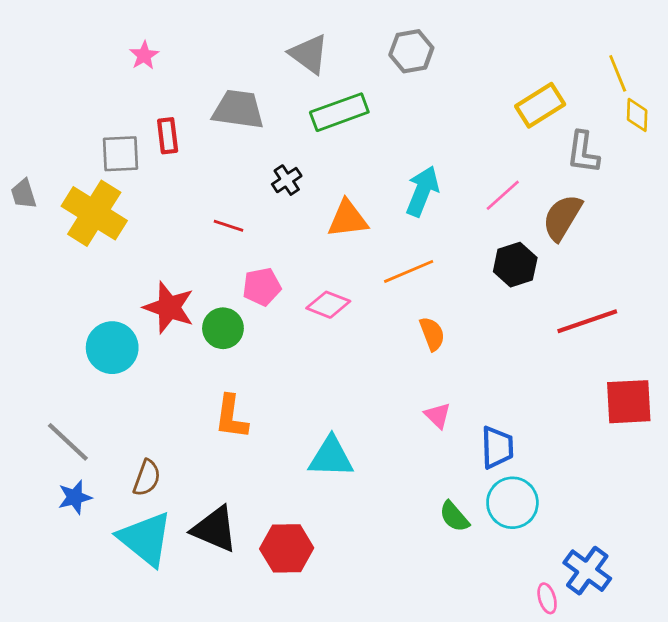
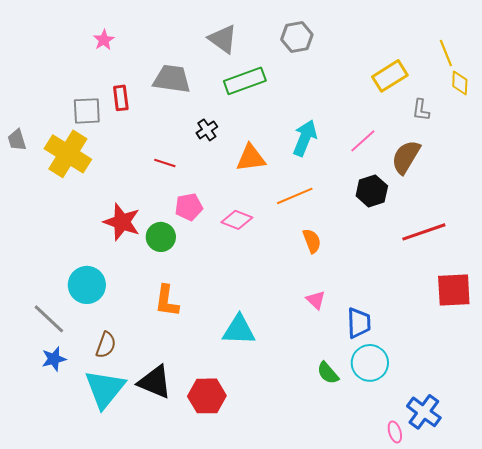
gray L-shape: (583, 152) -> (421, 110), size x0.7
cyan circle: (112, 348) -> (87, 285), moved
cyan triangle: (145, 539) -> (105, 389), turned 30

